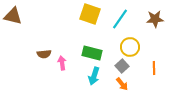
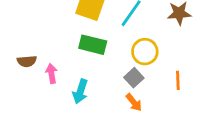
green rectangle: (92, 53) -> (93, 45), moved
cyan arrow: (94, 76) -> (80, 91), moved

